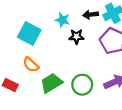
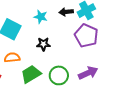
black star: (76, 37) -> (43, 44), moved
orange semicircle: (31, 65) -> (12, 58), turned 133

